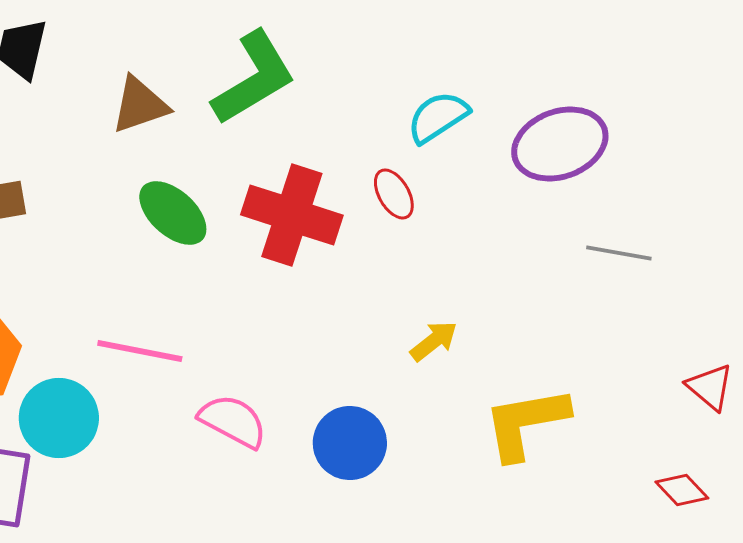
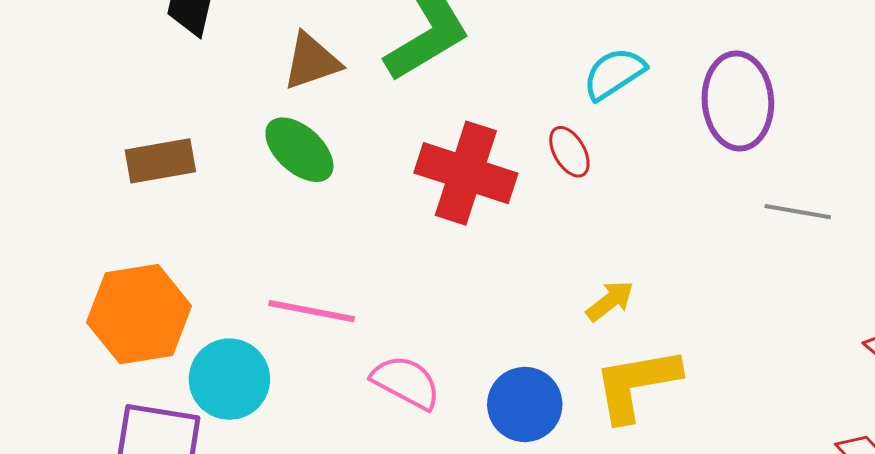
purple ellipse: (560, 144) -> (738, 101), turned -74
green ellipse: (173, 213) -> (299, 150), moved
yellow L-shape: (526, 423) -> (636, 384), moved

